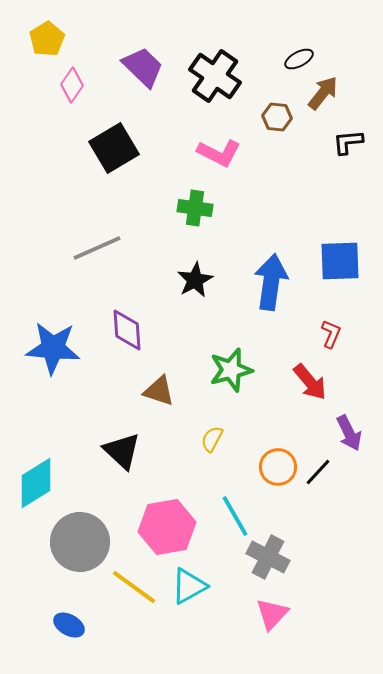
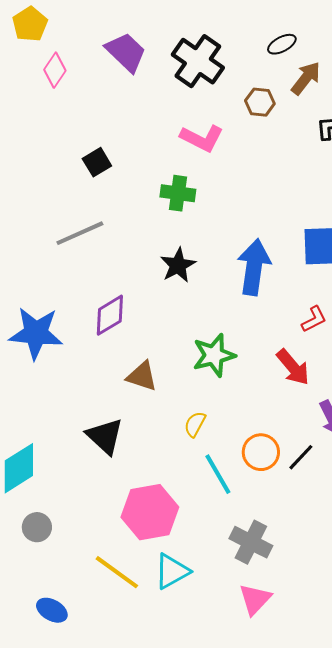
black square: (114, 148) -> (97, 162), moved, size x0.6
purple diamond: (127, 330) -> (110, 315), turned 63
red L-shape: (331, 334) -> (314, 319), turned 40
cyan line: (235, 516) -> (218, 474), moved
gray circle: (80, 542) -> (37, 527), moved, size x0.5

